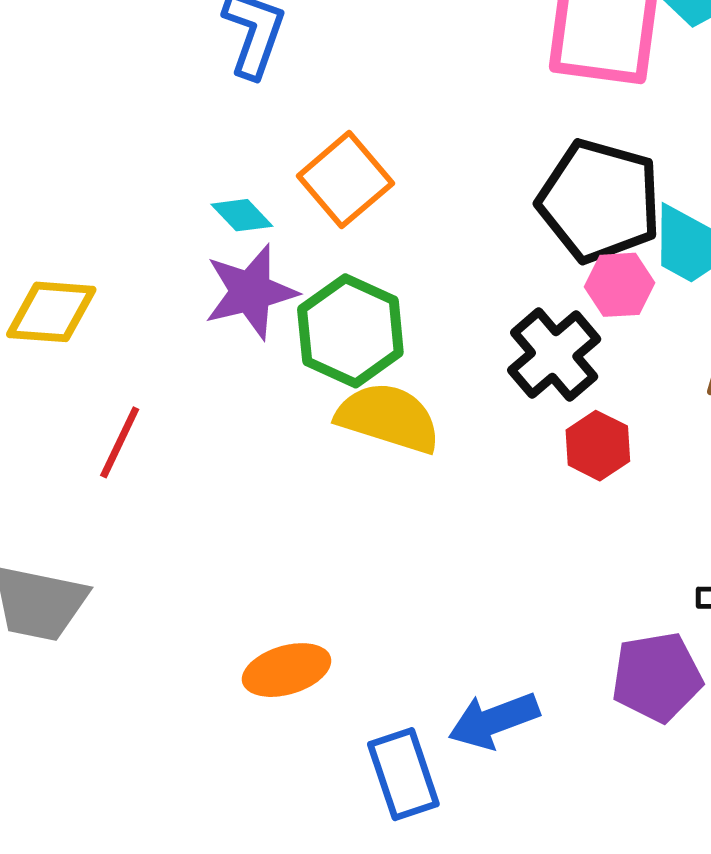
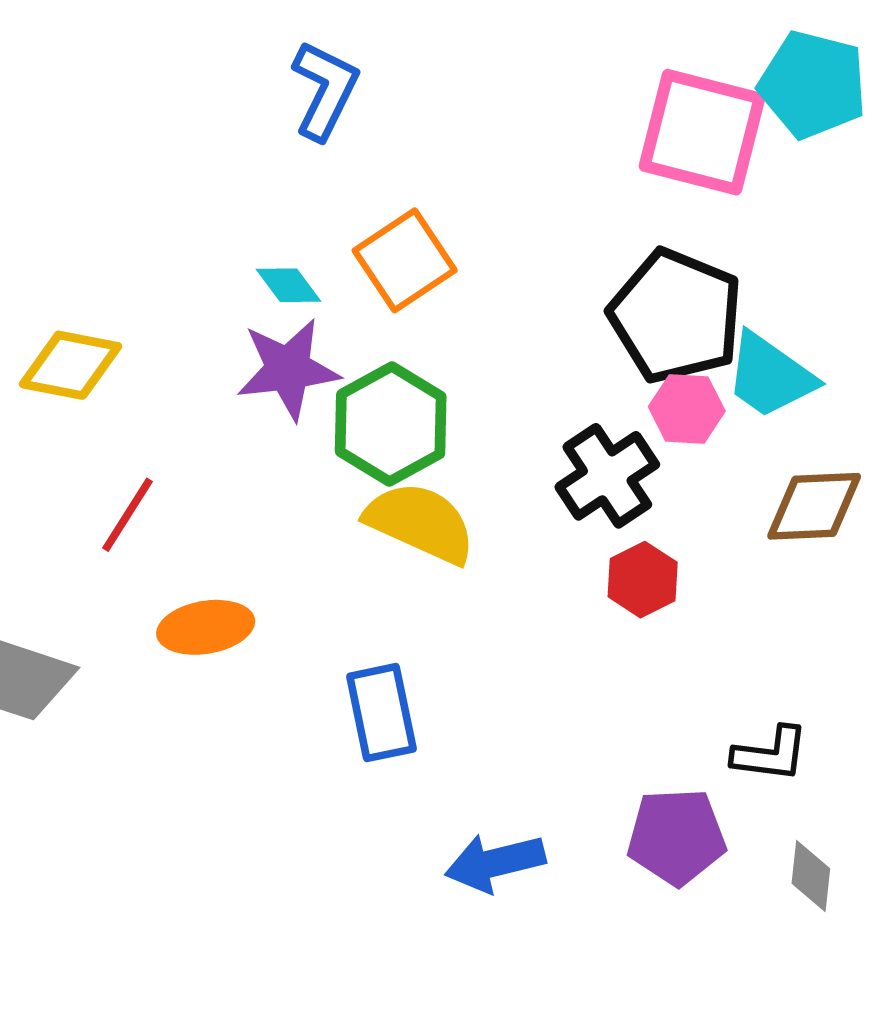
orange ellipse: (287, 670) -> (206, 627), moved
blue rectangle: (403, 774) -> (381, 713), moved

